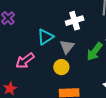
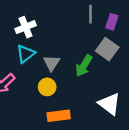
white cross: (75, 21) -> (26, 27), moved

